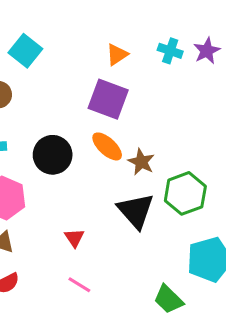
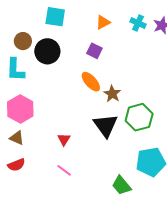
cyan square: (25, 51) -> (55, 17), moved, turned -35
purple square: (108, 99) -> (94, 51), size x0.6
black circle: (53, 155) -> (47, 51), moved

